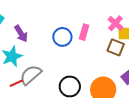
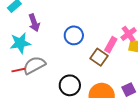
pink rectangle: (84, 32) -> (111, 45), moved
brown square: (116, 47) -> (99, 57), moved

